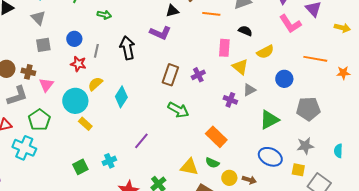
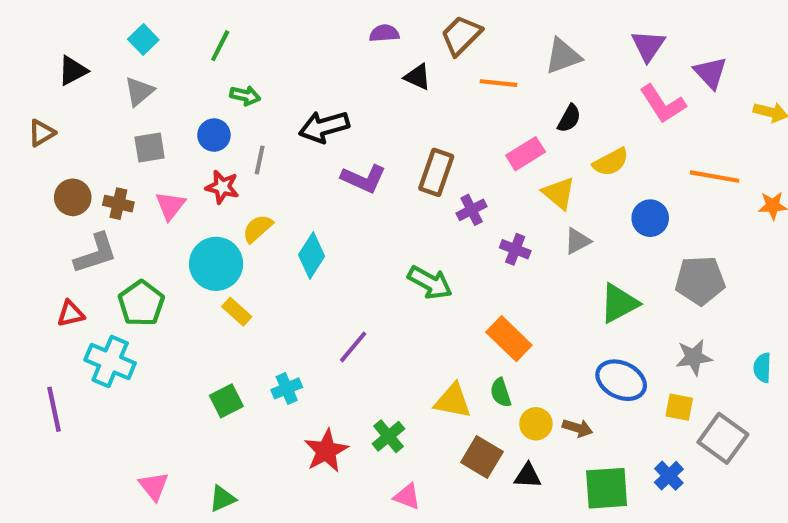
black triangle: (172, 11) -> (418, 77), turned 40
green arrow: (104, 15) -> (245, 96), moved
gray triangle: (38, 18) -> (139, 91), turned 35
black semicircle: (245, 31) -> (569, 118), turned 96
purple L-shape: (160, 33) -> (364, 179), moved
black arrow: (127, 48) -> (324, 127), moved, turned -95
pink rectangle: (224, 48) -> (526, 154), turned 54
brown rectangle: (170, 75) -> (436, 172), moved
pink triangle: (46, 85) -> (170, 206), moved
purple cross: (230, 100) -> (515, 249), moved
green semicircle: (212, 163) -> (501, 393), turned 48

